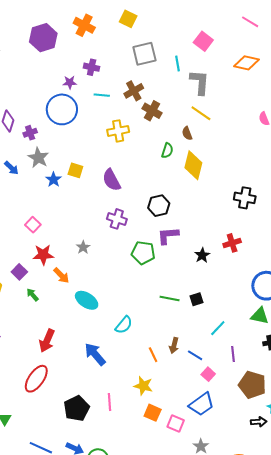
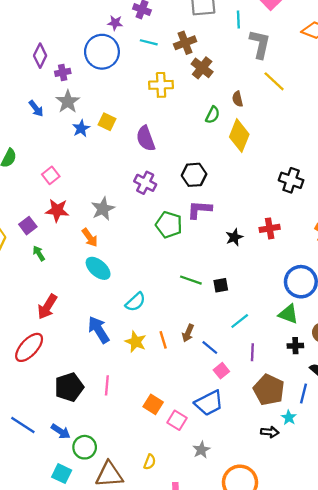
yellow line: (201, 113) -> (274, 81), moved
gray star: (83, 247) -> (103, 209), size x1.5
orange arrow: (61, 275) -> (90, 238), moved
yellow star: (143, 386) -> (136, 342), moved

